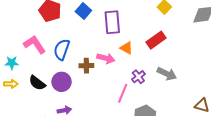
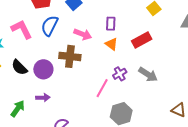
purple rectangle: (112, 22) -> (111, 24), moved, size x0.6
blue semicircle: (62, 50) -> (50, 26), moved
pink arrow: (106, 58) -> (83, 34), moved
brown cross: (86, 66) -> (70, 56), size x1.5

